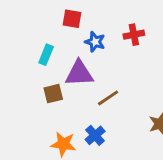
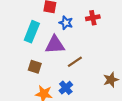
cyan rectangle: (46, 55) -> (32, 32), size x1.5
brown square: (53, 94) -> (35, 67), moved, turned 32

